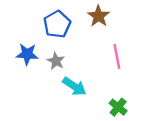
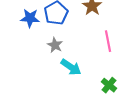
blue star: (27, 54) -> (30, 18), moved

